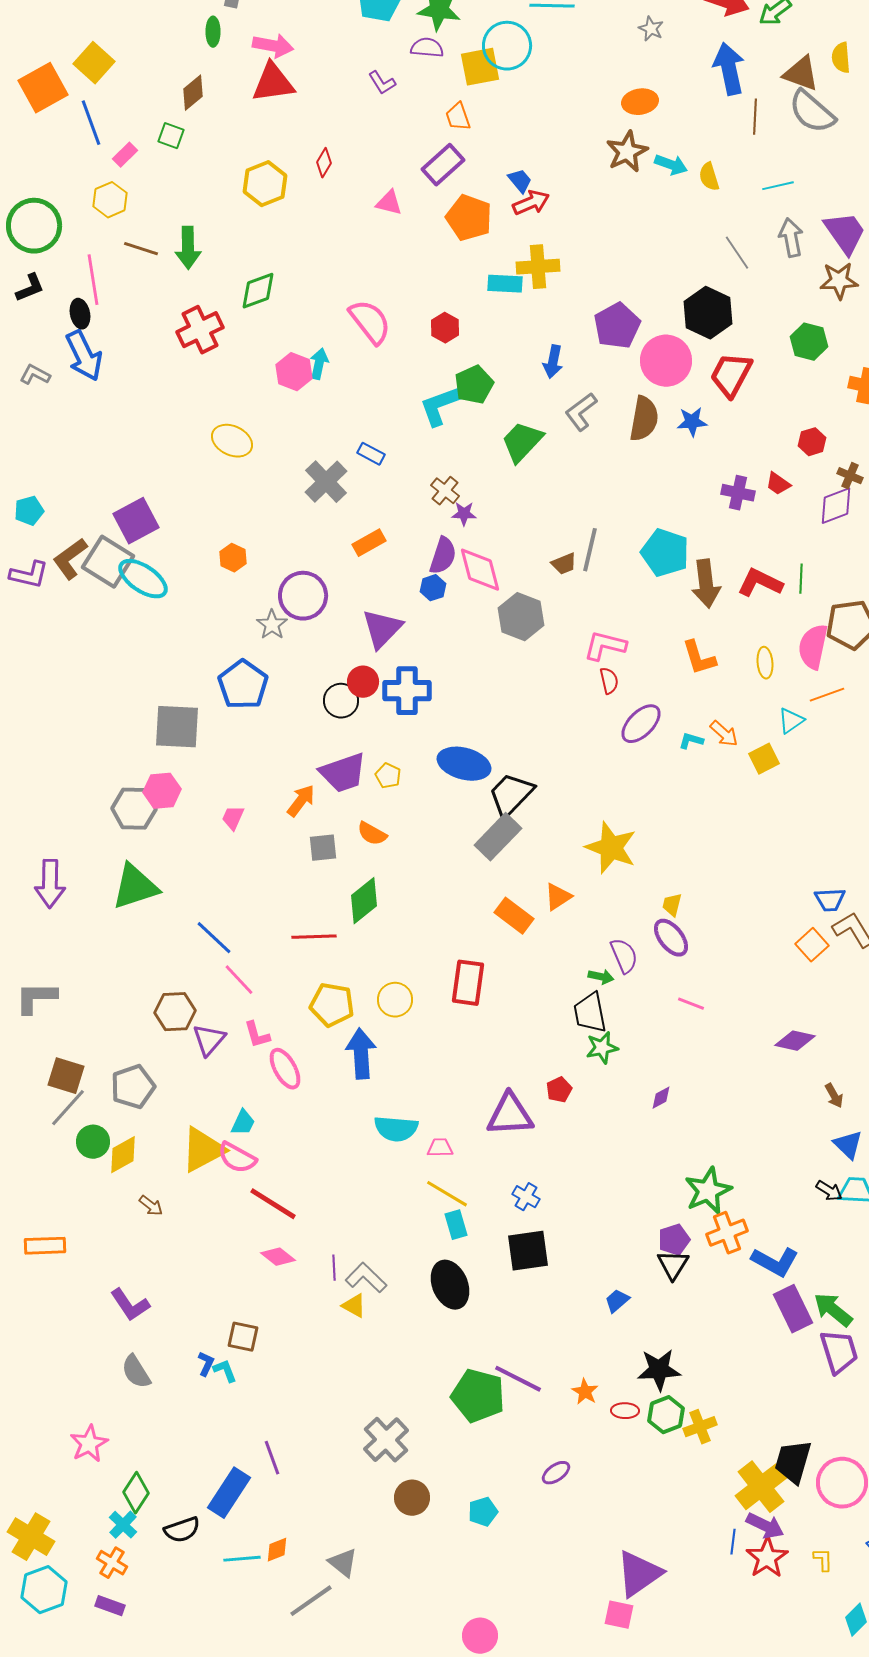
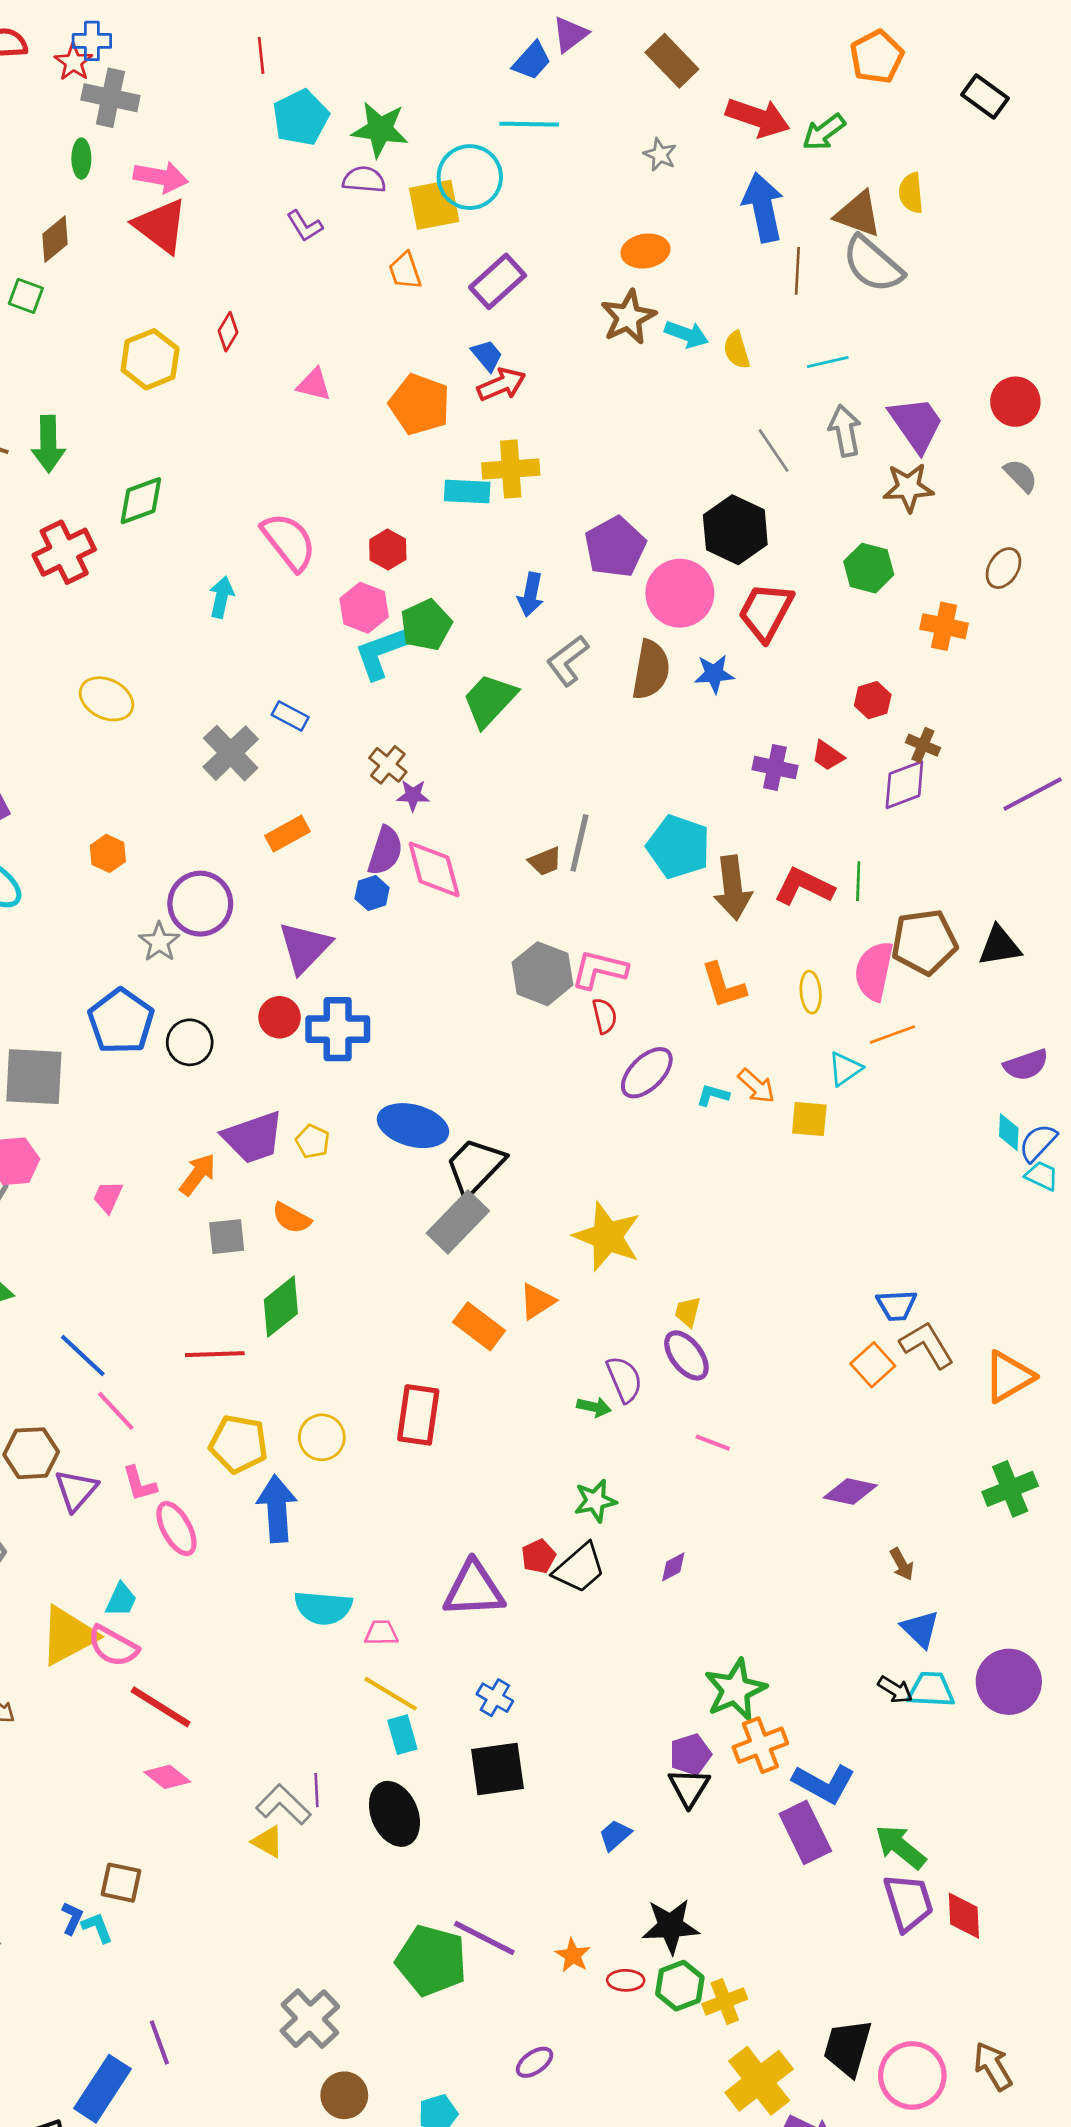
red triangle: (273, 83) -> (161, 226), turned 45
purple rectangle: (443, 165) -> (498, 281), moved
pink hexagon: (294, 372) -> (364, 608), moved
gray hexagon: (521, 617) -> (542, 974), moved
black circle: (341, 701) -> (190, 1042), moved
yellow square: (764, 759) -> (809, 1119), turned 32
black trapezoid: (590, 1013) -> (579, 1568), moved, turned -120
purple line: (334, 1268) -> (317, 1790), moved
purple rectangle: (793, 1309) -> (805, 1832), moved
yellow cross: (761, 1487) -> (759, 2081), moved

